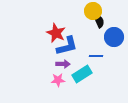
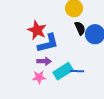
black semicircle: (99, 21) -> (80, 28), moved
blue line: (96, 56) -> (77, 71), moved

